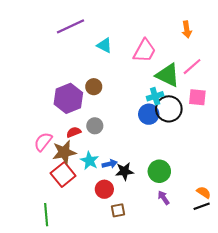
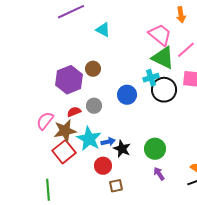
pink trapezoid: (145, 51) -> (160, 35), moved, turned -80
blue circle: (149, 114) -> (127, 95), moved
cyan star: (90, 161) -> (89, 139), size x1.4
black star: (124, 171) -> (122, 149), turned 30

